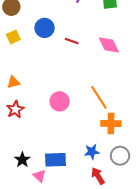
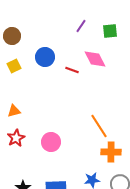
pink diamond: (109, 45) -> (95, 59), moved
pink circle: (60, 101) -> (51, 142), moved

